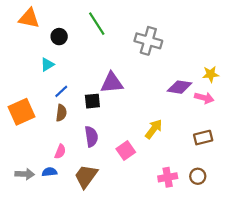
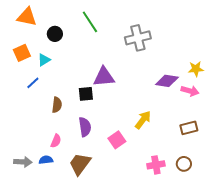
gray cross: (148, 41) -> (138, 38), turned -30
blue line: (61, 91) -> (33, 83), moved
orange square: (21, 112) -> (22, 53), moved, size x0.7

